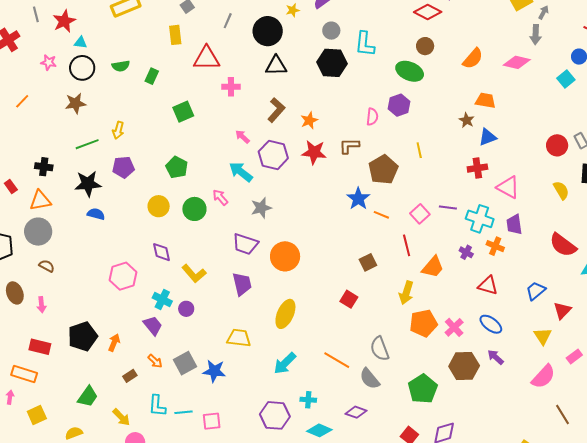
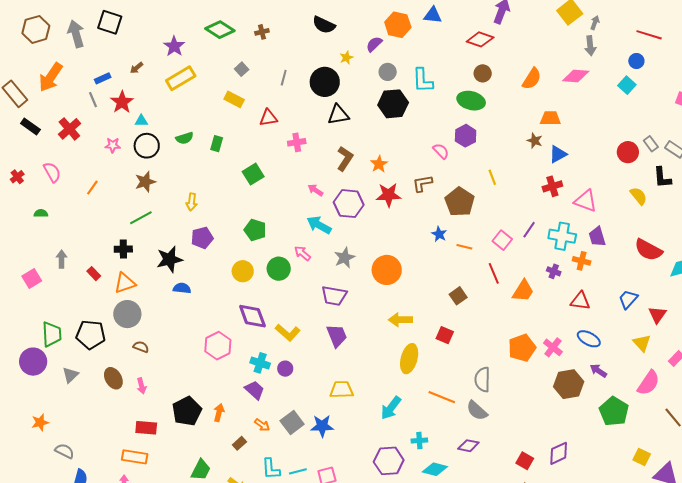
yellow rectangle: (175, 35) -> (234, 99), turned -48
red triangle: (207, 58) -> (268, 118), size x0.7
pink semicircle: (372, 117) -> (441, 151), turned -42
green line: (87, 144) -> (141, 218), moved
blue star: (358, 199) -> (439, 234), size x0.7
purple line: (448, 207) -> (529, 230), turned -54
purple diamond: (162, 252) -> (252, 316), size x1.4
orange circle: (285, 256) -> (387, 270), moved
yellow arrow: (406, 293) -> (400, 320), moved, turned 80
yellow ellipse: (285, 314) -> (409, 359), moved
gray semicircle: (380, 349) -> (482, 379), turned 30
green pentagon: (423, 389) -> (614, 411), moved

